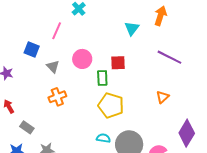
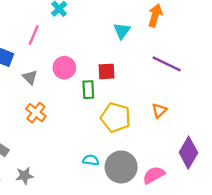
orange cross: (57, 97) -> (36, 113), turned -30
yellow pentagon: (111, 105) -> (116, 117), moved

